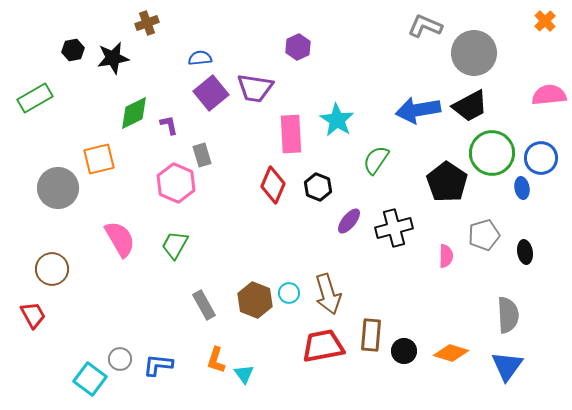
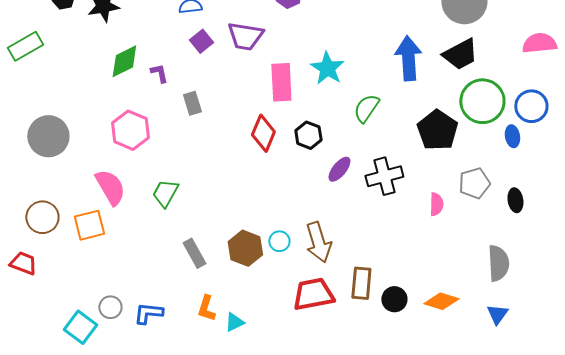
purple square: (211, 93) -> (201, 41), size x0.7
blue arrow: (418, 110) -> (408, 58), turned 96
orange square: (99, 159) -> (89, 225), moved
pink hexagon: (176, 183) -> (130, 130), moved
red trapezoid: (33, 315) -> (23, 263), turned -40
blue triangle: (507, 366) -> (497, 314), size x0.7
cyan triangle: (244, 374) -> (234, 322), turned 40

